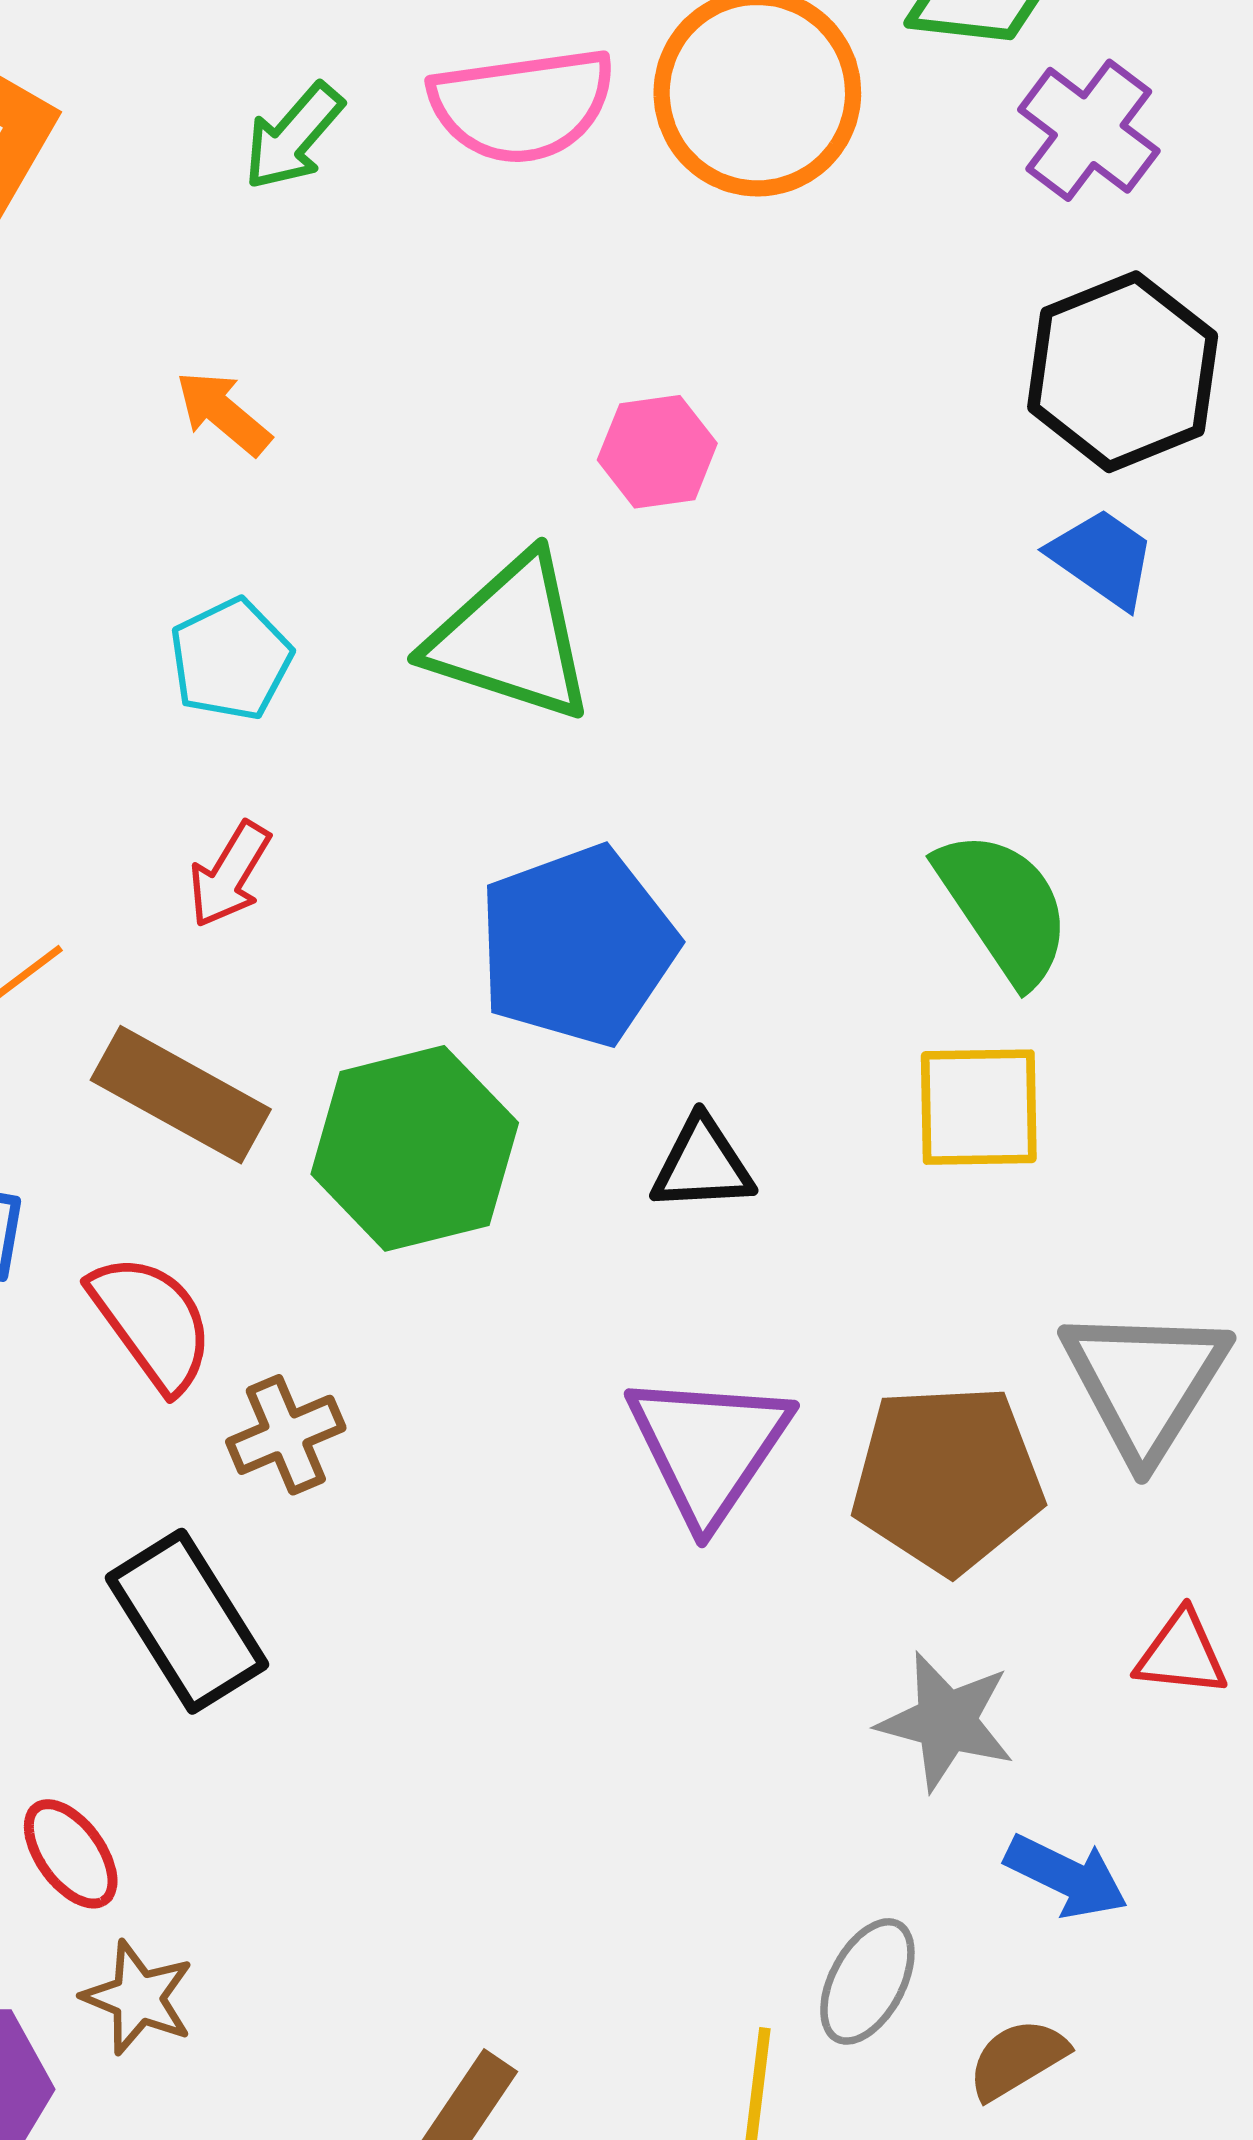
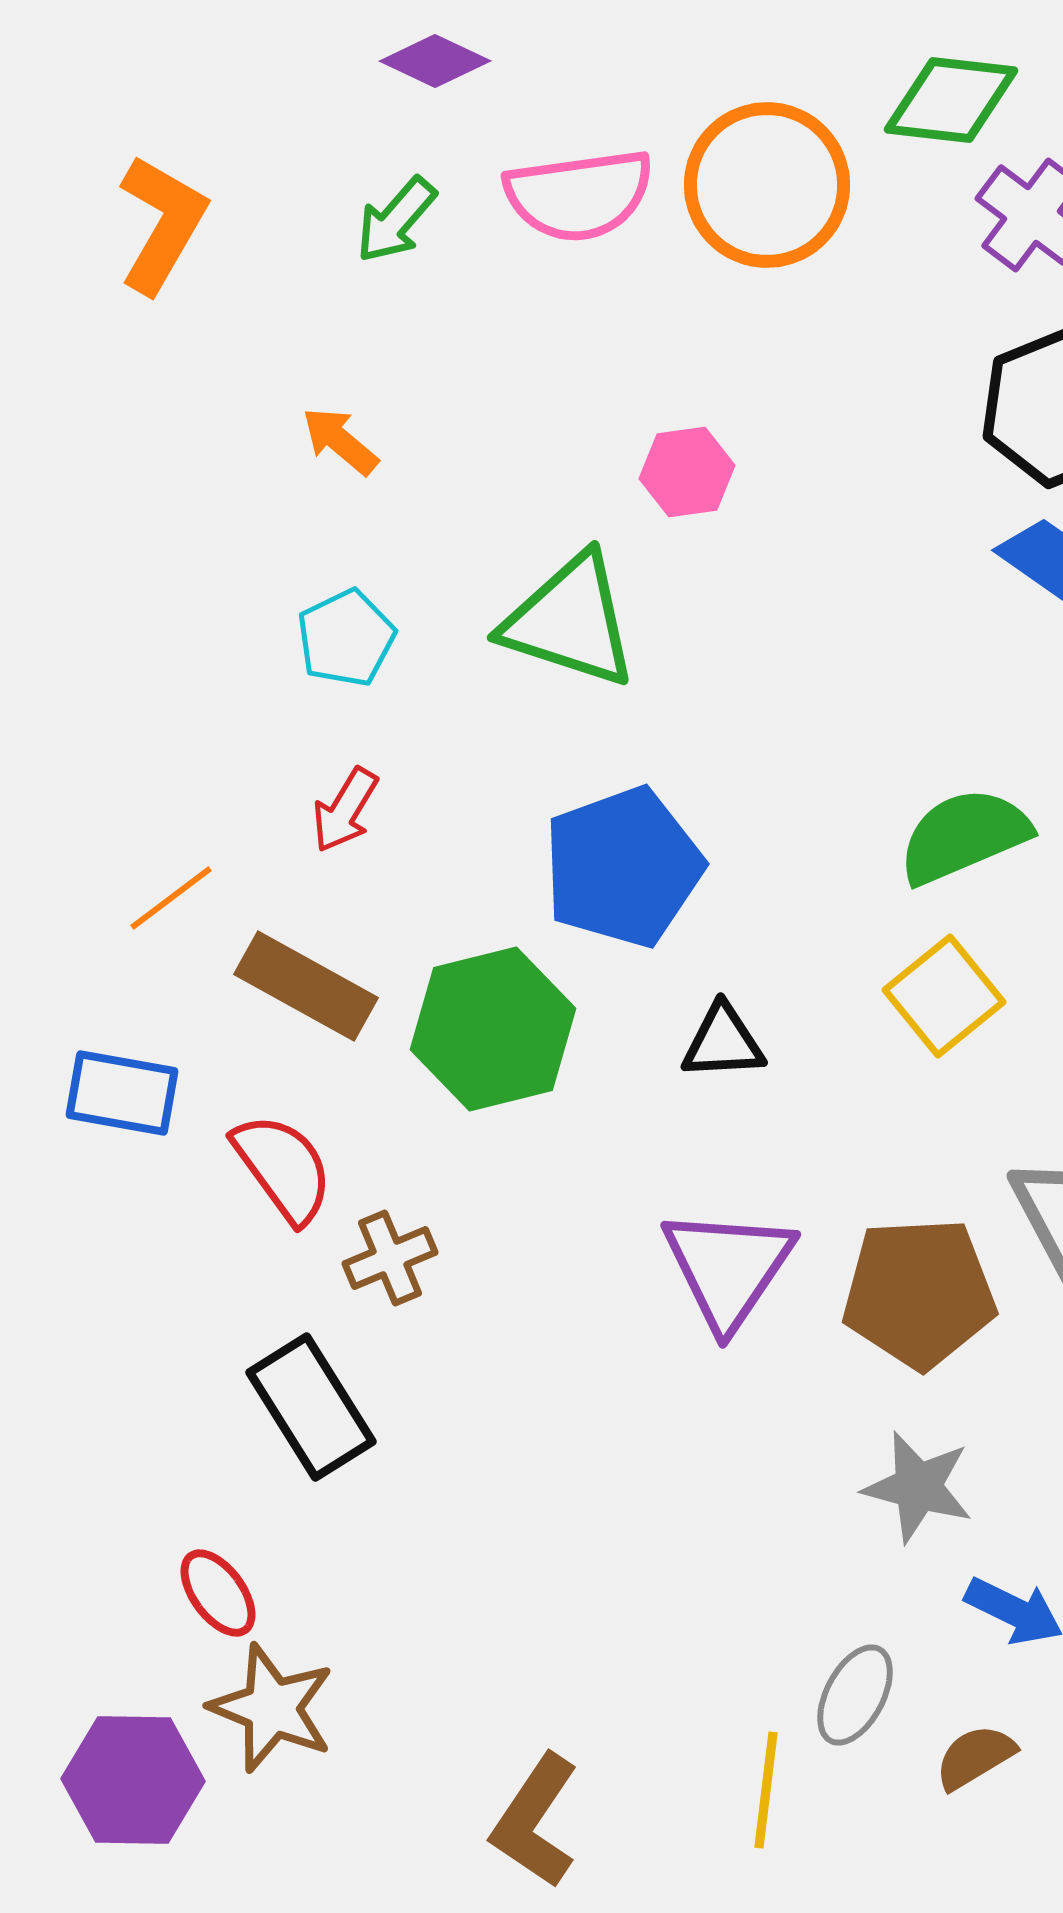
green semicircle: (1004, 907) -> (964, 836), turned -79
yellow square: (979, 1107) -> (944, 996), turned -38
brown star: (138, 1998) -> (272, 1708), size x1.4

